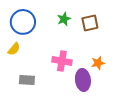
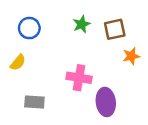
blue circle: (23, 22) -> (29, 28), size x0.7
orange star: (98, 63) -> (131, 56), moved

